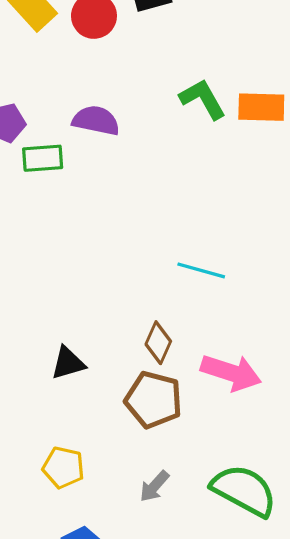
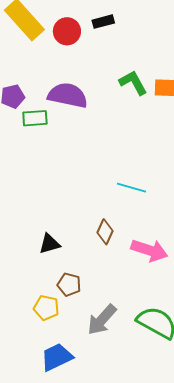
purple semicircle: (96, 120) -> (68, 95), size x1.4
brown pentagon: (153, 400) -> (69, 285), moved, size x0.7
gray arrow: (154, 486) -> (102, 320), size x1.6

